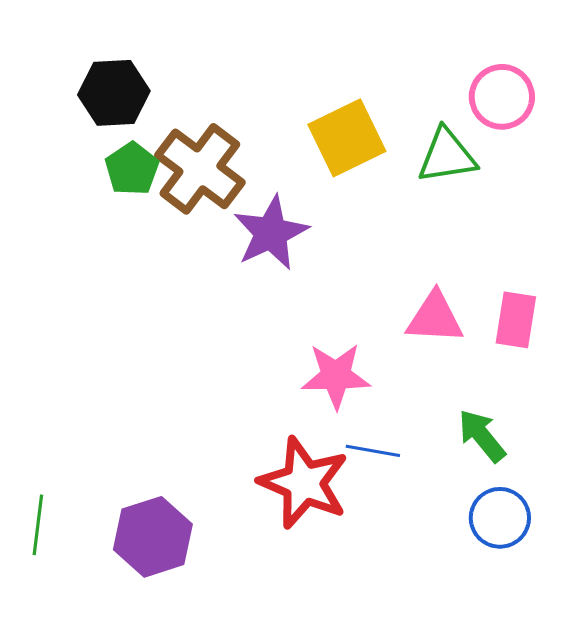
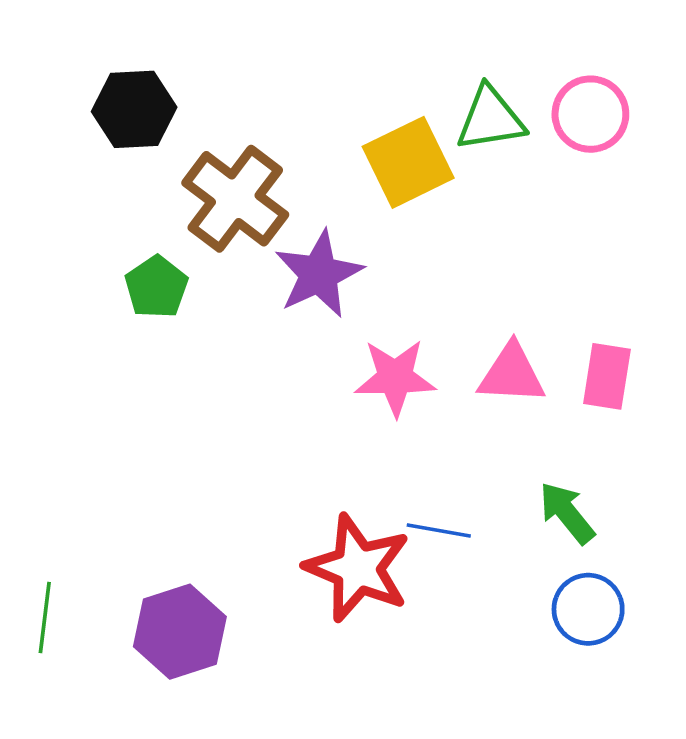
green triangle: (447, 156) -> (490, 119), moved
green pentagon: (132, 169) -> (156, 287), moved
pink star: (336, 376) -> (395, 378), moved

